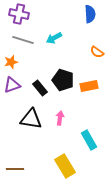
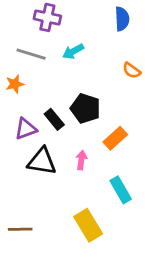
purple cross: (19, 14) -> (47, 17), moved
purple triangle: (12, 85) -> (26, 129), moved
orange rectangle: (89, 86) -> (115, 138), moved, turned -30

